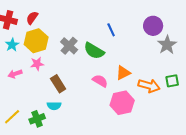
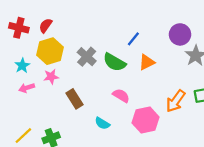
blue line: (111, 30) -> (133, 39), turned 64
cyan star: (12, 45) -> (22, 66), moved
orange triangle: (123, 73) -> (147, 62), moved
orange arrow: (149, 86) -> (176, 101), turned 110
cyan semicircle: (54, 106) -> (102, 123), moved, turned 32

